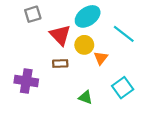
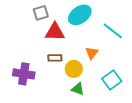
gray square: (33, 14) -> (41, 13), moved
red triangle: (60, 35) -> (55, 32), turned -45
yellow circle: (84, 45) -> (74, 69), moved

